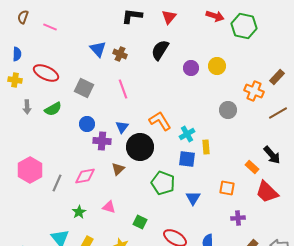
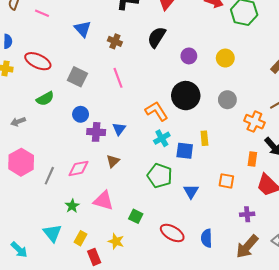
blue triangle: (98, 49) -> (83, 29), moved
yellow circle: (217, 66) -> (225, 58), moved
orange cross: (254, 91) -> (254, 122), moved
gray arrow: (27, 107) -> (18, 122), moved, turned 72
blue triangle: (122, 127) -> (119, 129), moved
cyan cross: (187, 134) -> (162, 138), moved
black circle: (140, 147) -> (186, 96), moved
orange rectangle: (252, 167) -> (252, 159), turned 56
pink triangle: (109, 207) -> (103, 201), size x1.5
purple cross: (238, 218) -> (247, 214), moved

